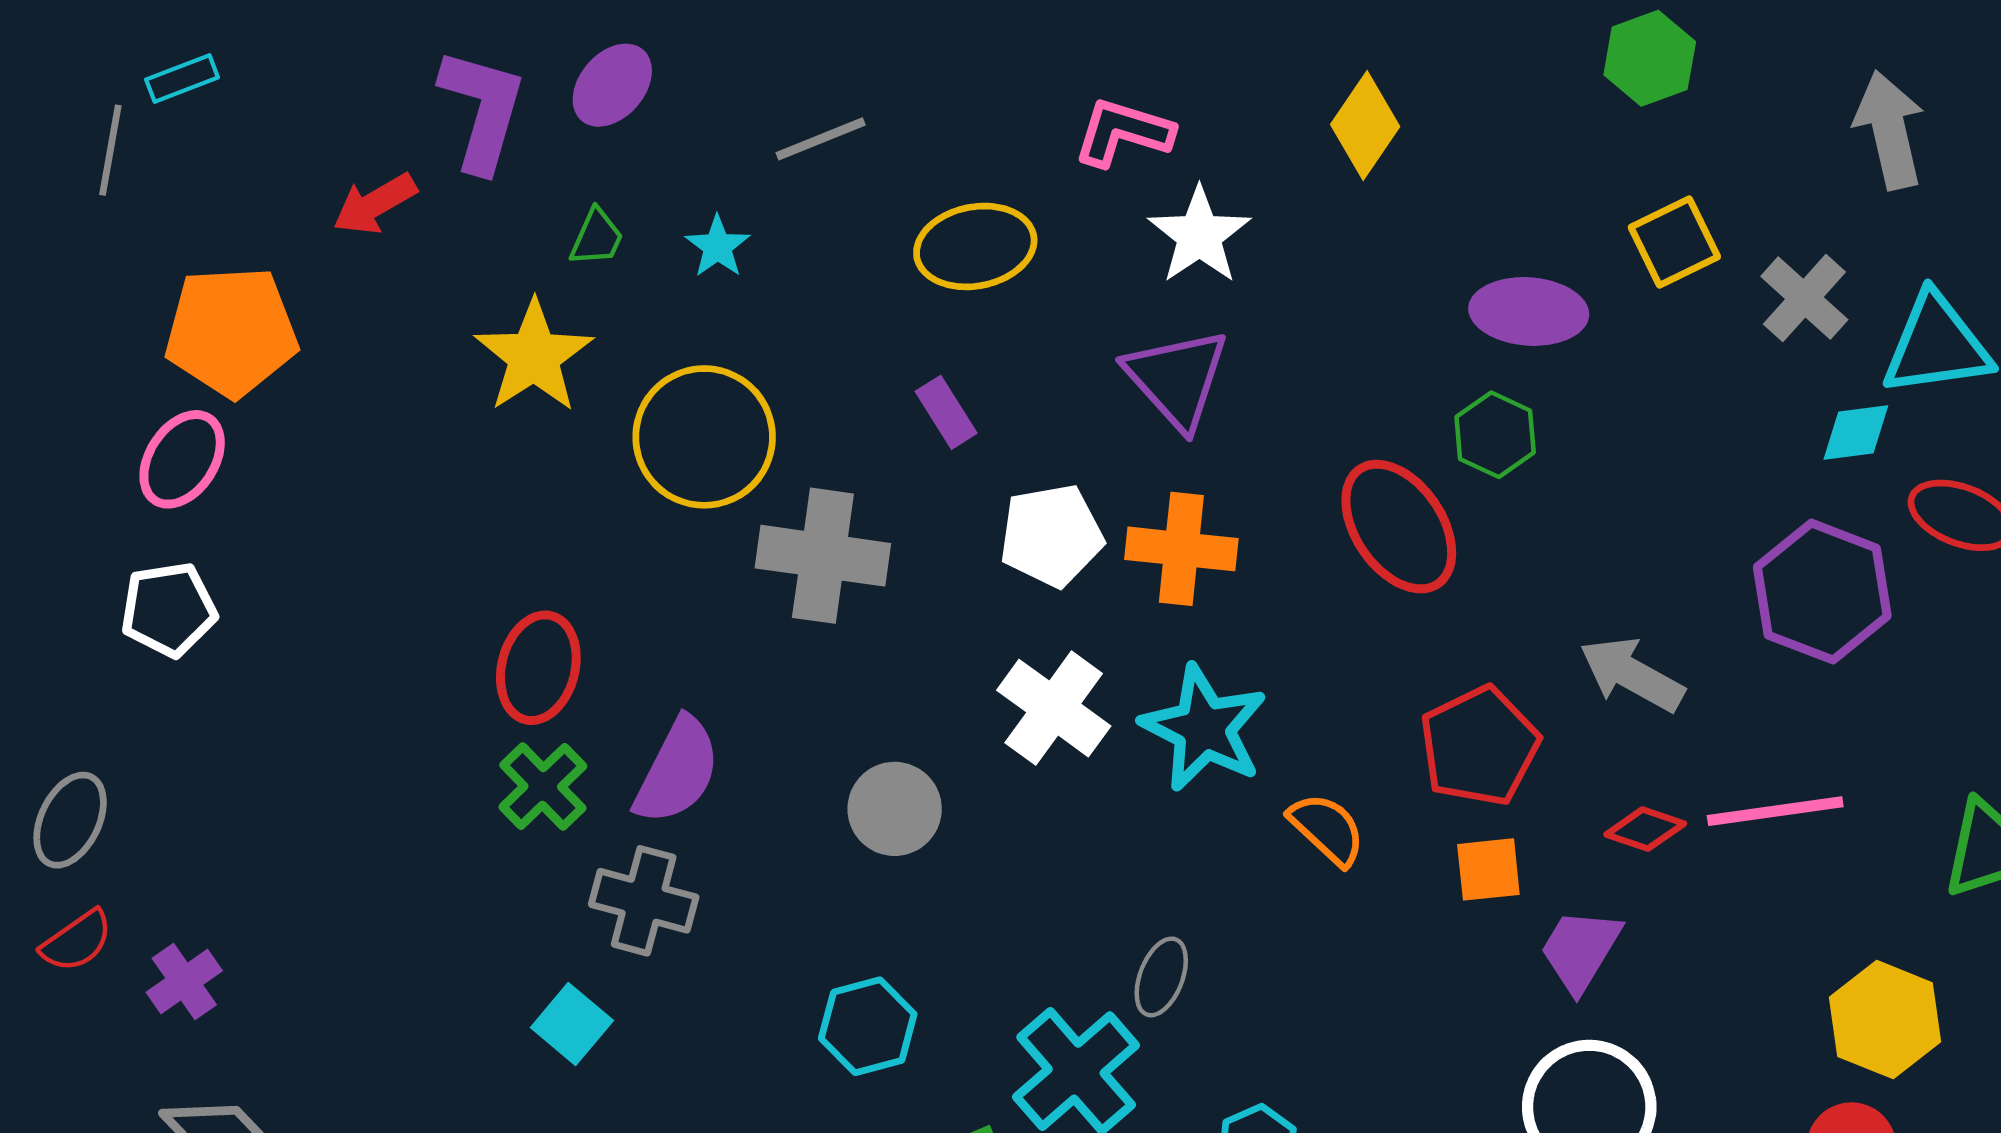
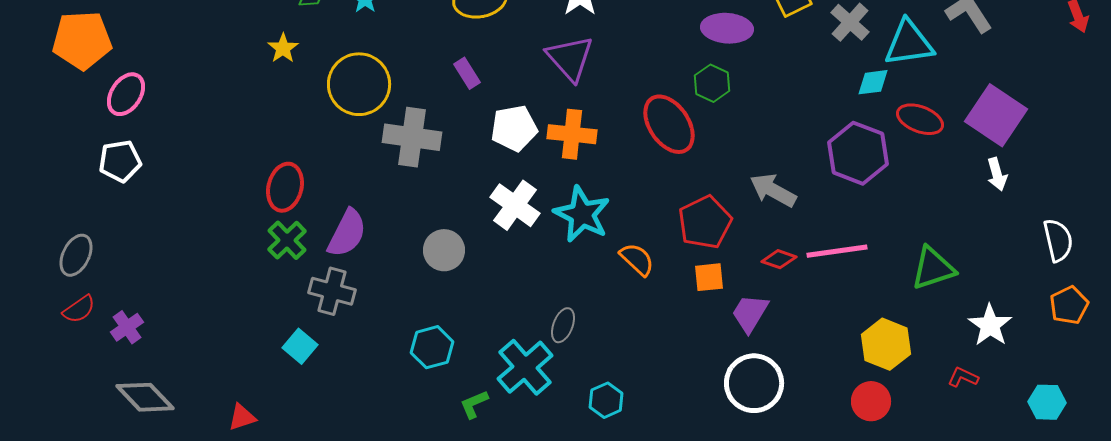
orange pentagon: (231, 332) -> (82, 40), moved
yellow star: (534, 356) -> (283, 48), size x0.6

